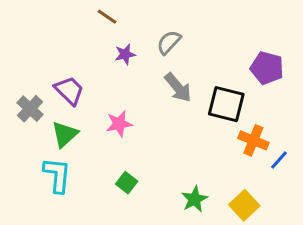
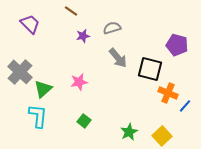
gray semicircle: (169, 42) -> (112, 28), turned 30
purple trapezoid: (69, 91) -> (30, 24), moved
gray cross: (30, 109) -> (20, 72), size x1.4

